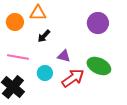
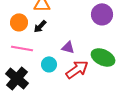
orange circle: (15, 22) -> (19, 22), moved
black arrow: (44, 36) -> (40, 26), moved

